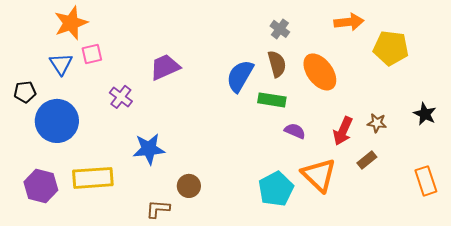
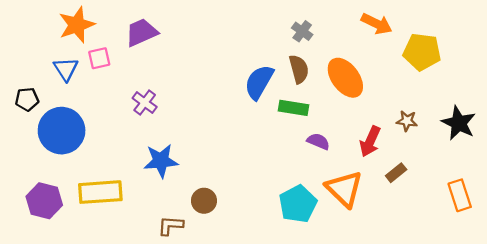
orange arrow: (349, 22) -> (377, 24), turned 32
purple trapezoid: (165, 67) -> (141, 32), moved
purple cross: (121, 97) -> (145, 103), moved
black star: (425, 114) -> (459, 123), size x1.4
brown star: (377, 123) -> (407, 121), moved

